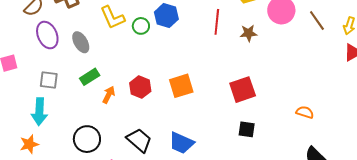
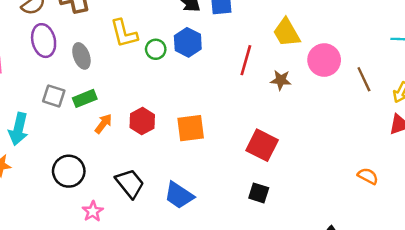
gray square: (49, 80) -> (54, 96), moved
red square: (243, 90) -> (262, 145), turned 36
orange semicircle: (305, 112) -> (368, 176), moved

